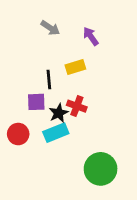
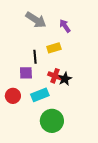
gray arrow: (50, 28) -> (36, 20), size x1.5
black star: (59, 113) -> (65, 79), moved
green circle: (101, 169) -> (52, 121), moved

